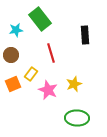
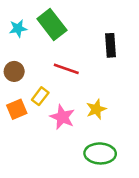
cyan star: (16, 30) -> (18, 28), moved
red line: (51, 53) -> (66, 69), turned -54

